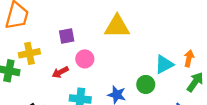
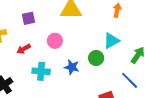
orange arrow: (189, 58) -> (117, 10), moved
pink circle: (85, 59) -> (55, 41), moved

